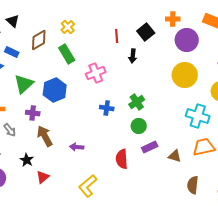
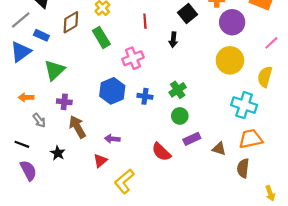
red line: (117, 36) -> (145, 21), moved
blue hexagon: (55, 90) -> (112, 91), moved
red semicircle: (122, 159) -> (161, 152), turned -42
red triangle: (43, 177) -> (100, 161), moved
brown semicircle: (193, 185) -> (243, 168), moved

